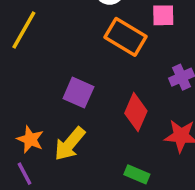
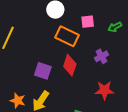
red diamond: (136, 112) -> (70, 65), moved

